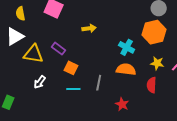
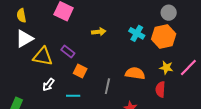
yellow semicircle: (20, 14) -> (21, 15), moved
cyan cross: (127, 47) -> (137, 33), moved
cyan line: (73, 89) -> (73, 96), moved

